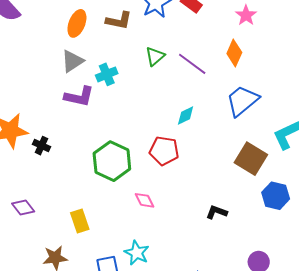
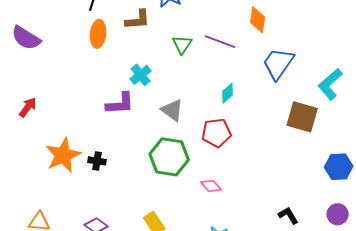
gray triangle: (72, 61) -> (172, 110), moved, turned -35
blue hexagon: (276, 196) -> (339, 167), moved
black L-shape: (217, 212) -> (288, 215), moved, turned 55

